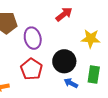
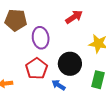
blue arrow: (71, 83) -> (58, 85), moved

